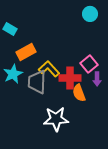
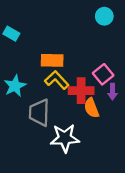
orange rectangle: (26, 52) -> (52, 60), moved, turned 30
gray trapezoid: (37, 82) -> (39, 113), moved

